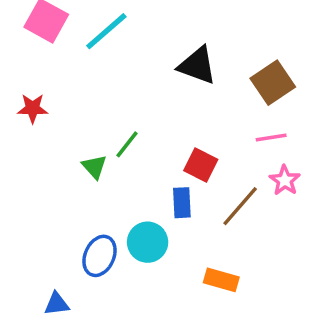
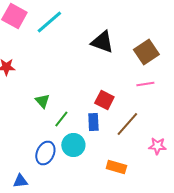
green line: (127, 144) -> (61, 119), moved
pink star: (285, 180) -> (157, 146), moved, turned -30

